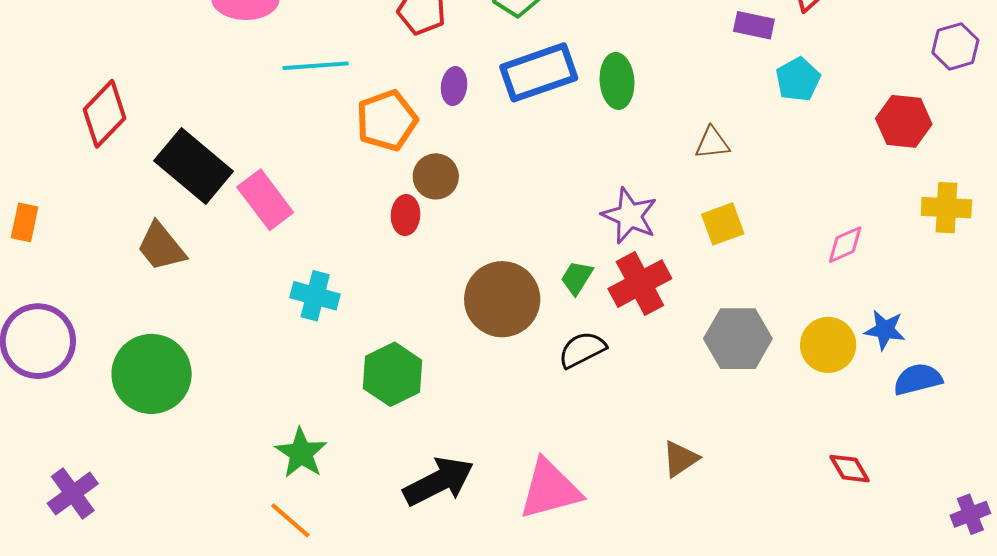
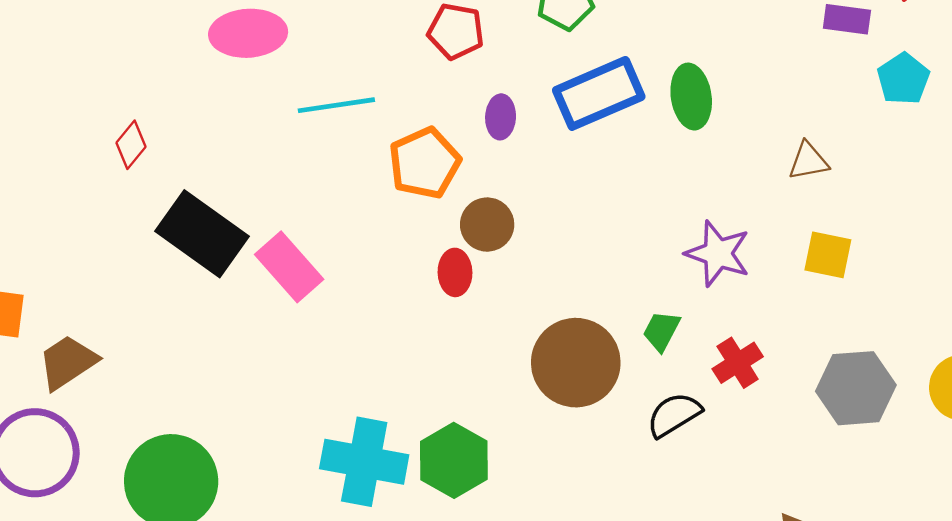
red diamond: (105, 114) -> (131, 145), moved, size x0.6
yellow square: (723, 224) -> (828, 255), turned 36
brown trapezoid: (161, 247) -> (68, 362), moved, turned 100
red cross: (640, 284) -> (738, 363), moved, size x0.7
cyan cross: (315, 296) -> (364, 462), moved, size x1.5

